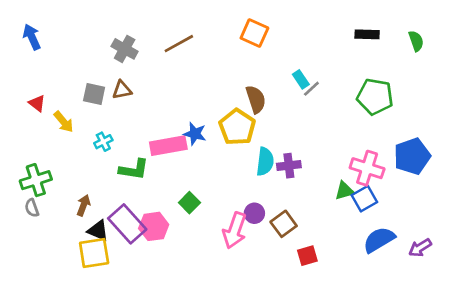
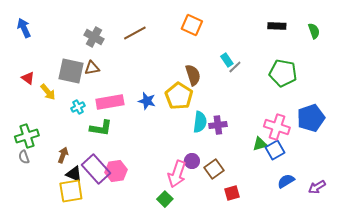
gray square: (94, 94) -> (71, 71), size x1.5
pink rectangle: (168, 146) -> (110, 102), moved
green square: (189, 203) -> (165, 199), moved
blue semicircle: (379, 240) -> (286, 181), size x0.7

